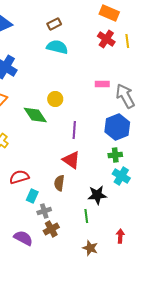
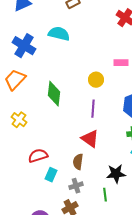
cyan semicircle: (57, 47) -> (59, 34), moved
yellow circle: (55, 99) -> (96, 80), moved
green diamond: (35, 115) -> (54, 94), turned 40
gray cross: (44, 211) -> (76, 186), moved

